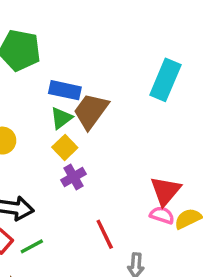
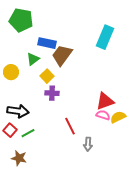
green triangle: (61, 118) -> (33, 59), moved
purple cross: (73, 177) -> (52, 93), turned 32
red triangle: (165, 191) -> (105, 101), turned 30

